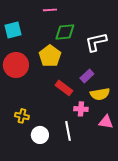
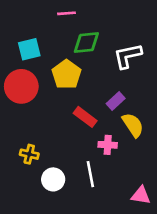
cyan square: (13, 30) -> (29, 49), moved
yellow semicircle: (100, 94) -> (133, 125), turned -114
pink triangle: (106, 122) -> (141, 195), moved

